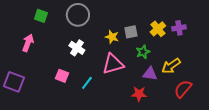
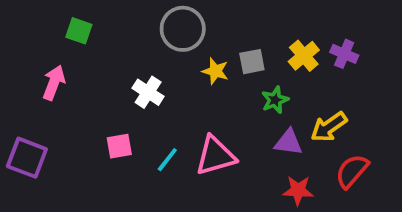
gray circle: (78, 15) -> (183, 29), moved
purple cross: (179, 28) -> (344, 54), turned 32
pink triangle: (113, 64) -> (215, 156), moved
pink square: (62, 76) -> (119, 146), turned -32
red star: (139, 94) -> (298, 190), moved

